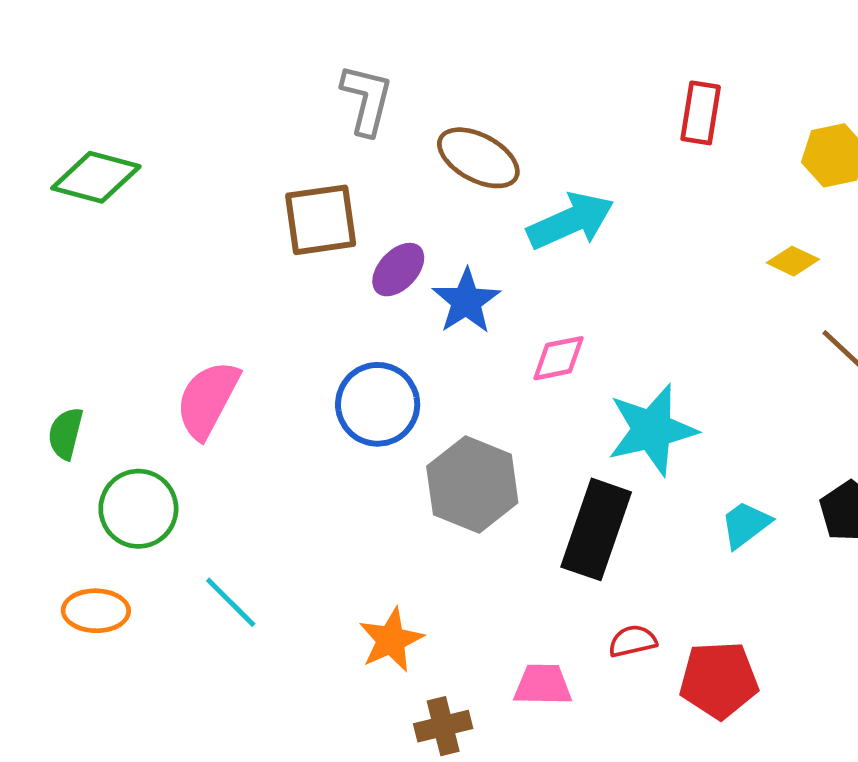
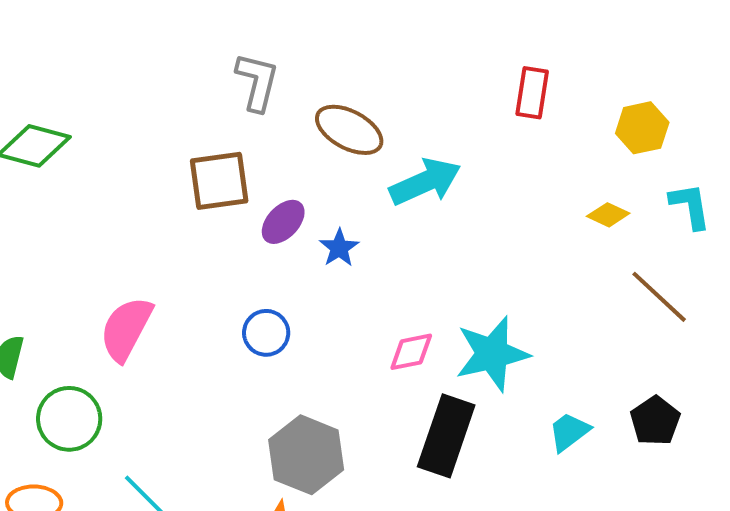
blue star: (466, 301) -> (339, 248), size x0.7
pink diamond: (559, 358) -> (411, 352), moved
blue circle: (378, 404) -> (266, 333), size x0.7
gray hexagon: (472, 484) -> (306, 455), moved

